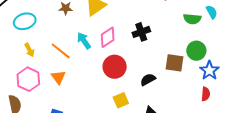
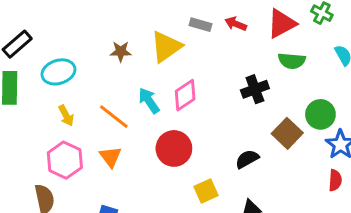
green semicircle: (192, 19) -> (292, 61), moved
black cross: (141, 32) -> (255, 89), moved
brown square: (174, 63) -> (287, 133), turned 36
red circle: (115, 67) -> (174, 148), moved

